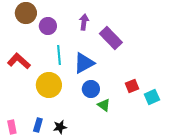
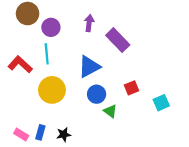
cyan line: (59, 55) -> (47, 54), moved
red square: (132, 86) -> (132, 88), moved
pink rectangle: (12, 127) -> (21, 134), moved, turned -48

